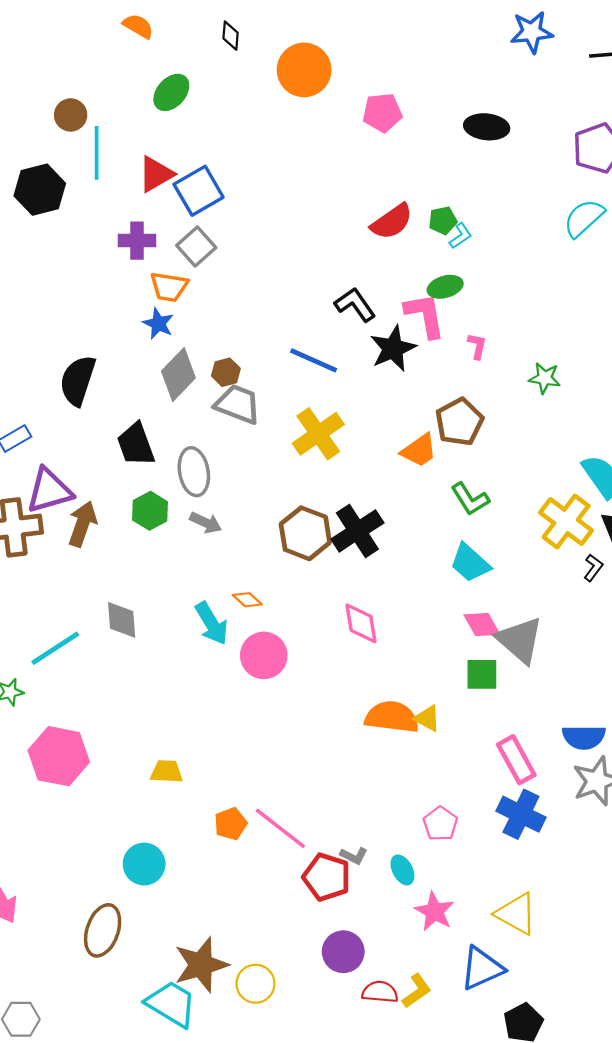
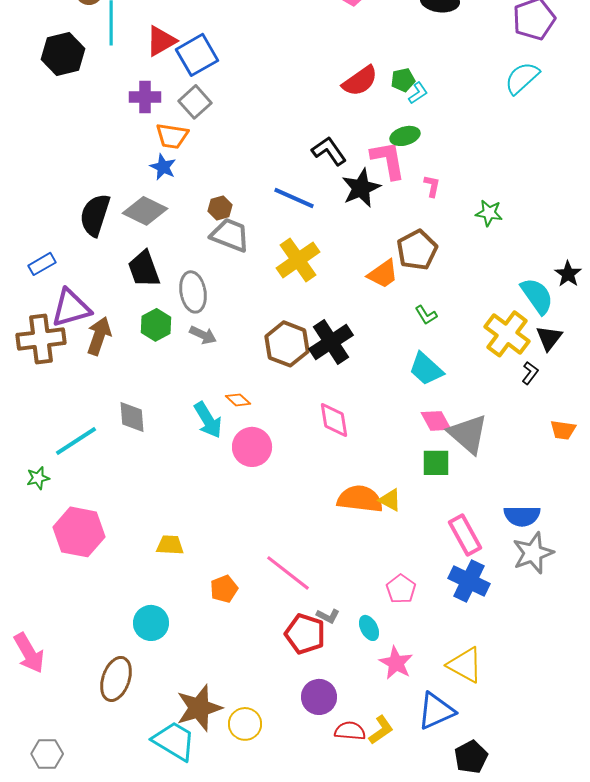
gray diamond: (178, 375) -> (145, 211), moved, turned 72
green L-shape: (470, 499) -> (426, 315), size x0.7
pink line: (280, 828) -> (288, 573), moved

